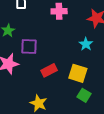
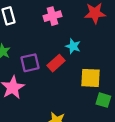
cyan star: (86, 44) -> (73, 46), moved
red rectangle: (49, 70) -> (56, 63), moved

